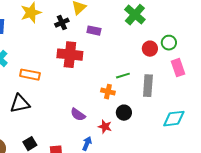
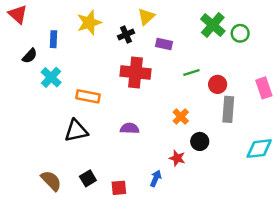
green circle: (169, 43) -> (240, 33), moved
red circle: (150, 49) -> (218, 84), moved
green line: (123, 76) -> (191, 73), moved
orange cross: (108, 92) -> (181, 117), turned 32
purple semicircle: (78, 115) -> (130, 128), moved, turned 147

